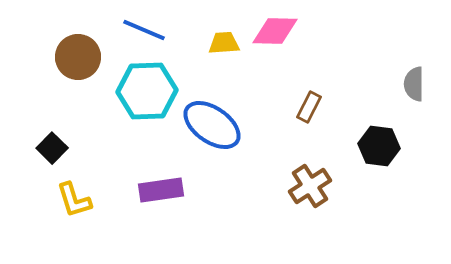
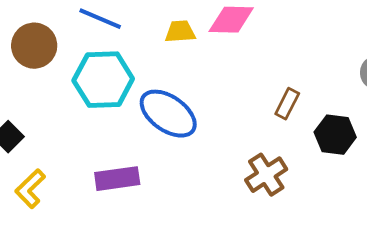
brown rectangle: (309, 107) -> (287, 104), moved
yellow L-shape: (74, 200) -> (30, 189), turned 63

